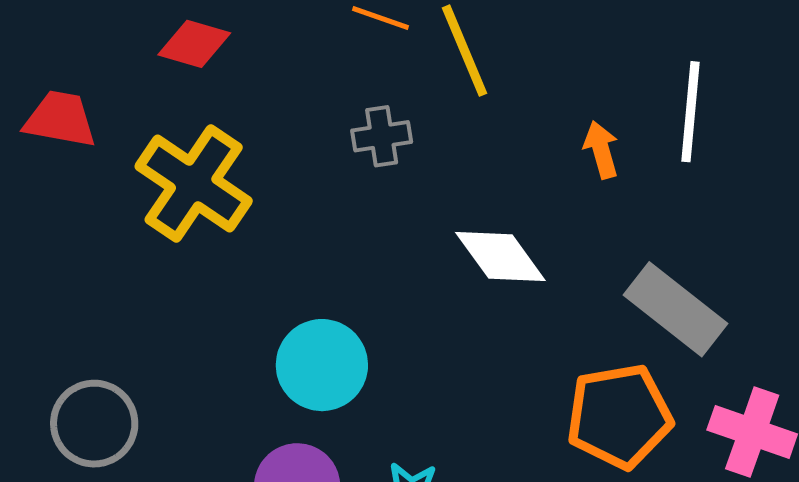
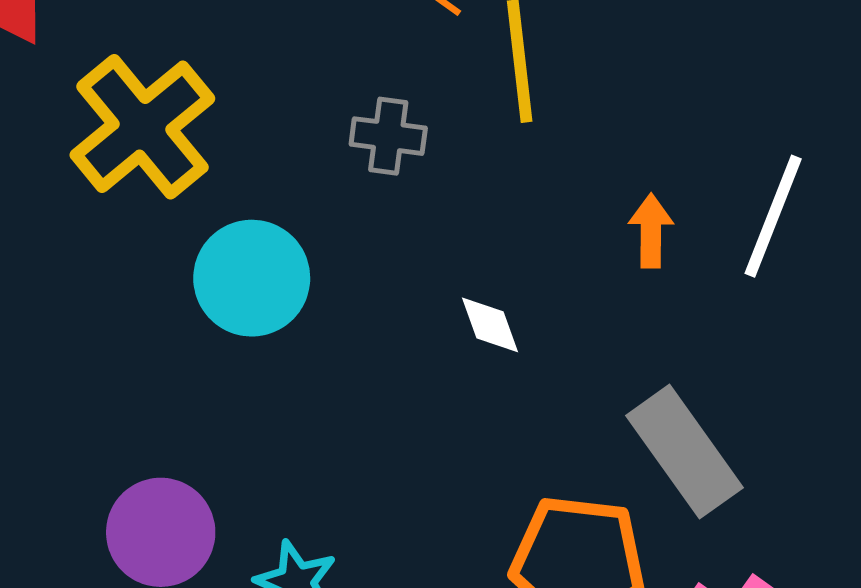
white diamond: (500, 256) -> (490, 325), size x0.6
cyan circle: (322, 365) -> (252, 278), moved

